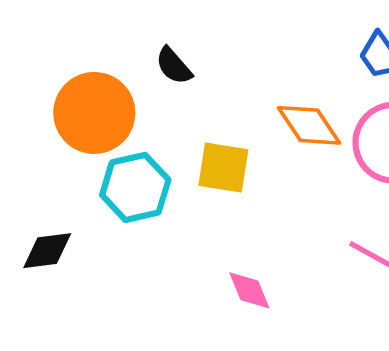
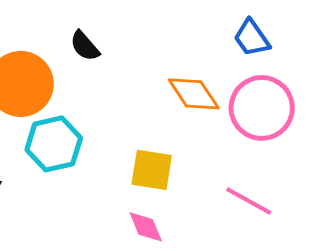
yellow square: (223, 168) -> (152, 170), moved

